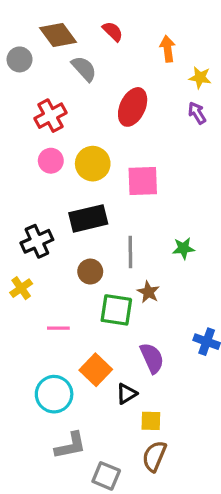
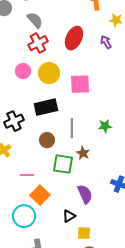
gray semicircle: (84, 69) -> (35, 20), moved
purple arrow: (197, 113) -> (106, 42), moved
red cross: (50, 116) -> (38, 43), moved
orange square: (96, 370) -> (40, 195), moved

